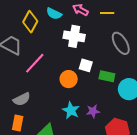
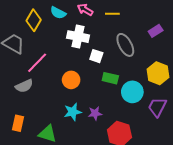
white square: (86, 65) -> (96, 56), moved
gray semicircle: (22, 99) -> (24, 86), moved
cyan star: (71, 110) -> (73, 112), turned 30

